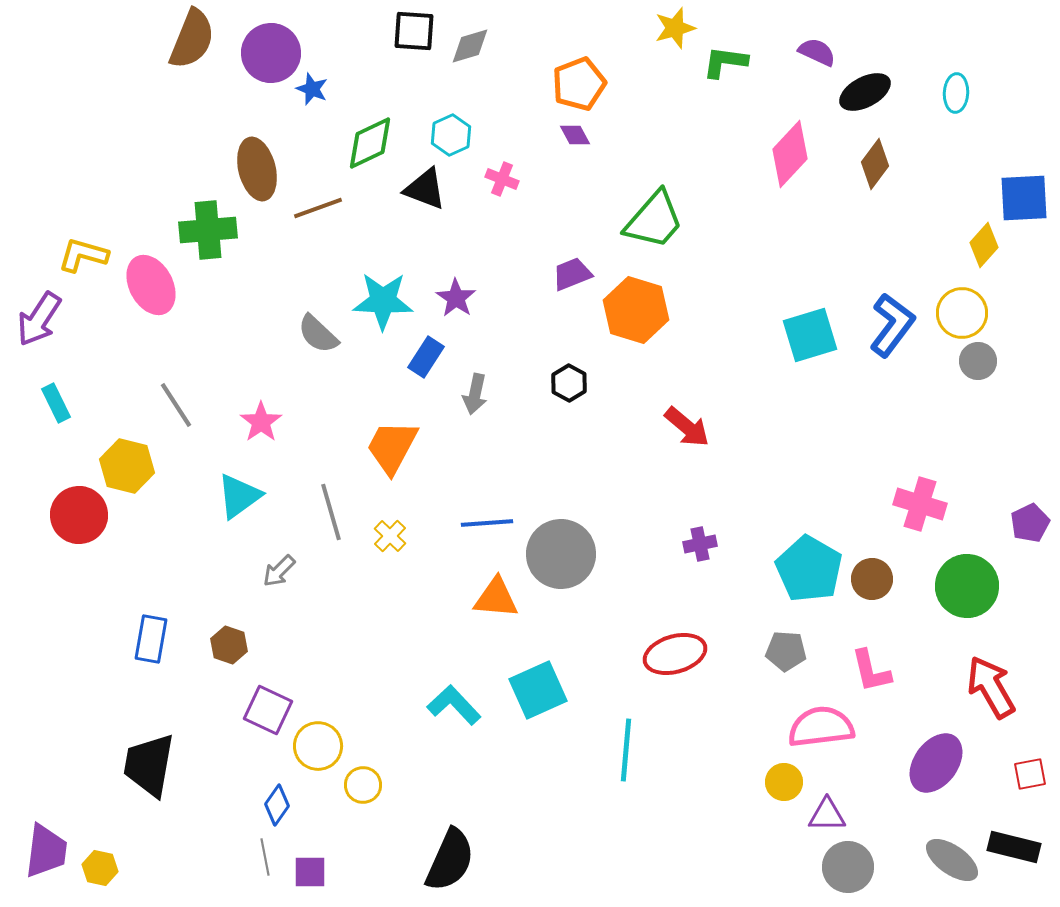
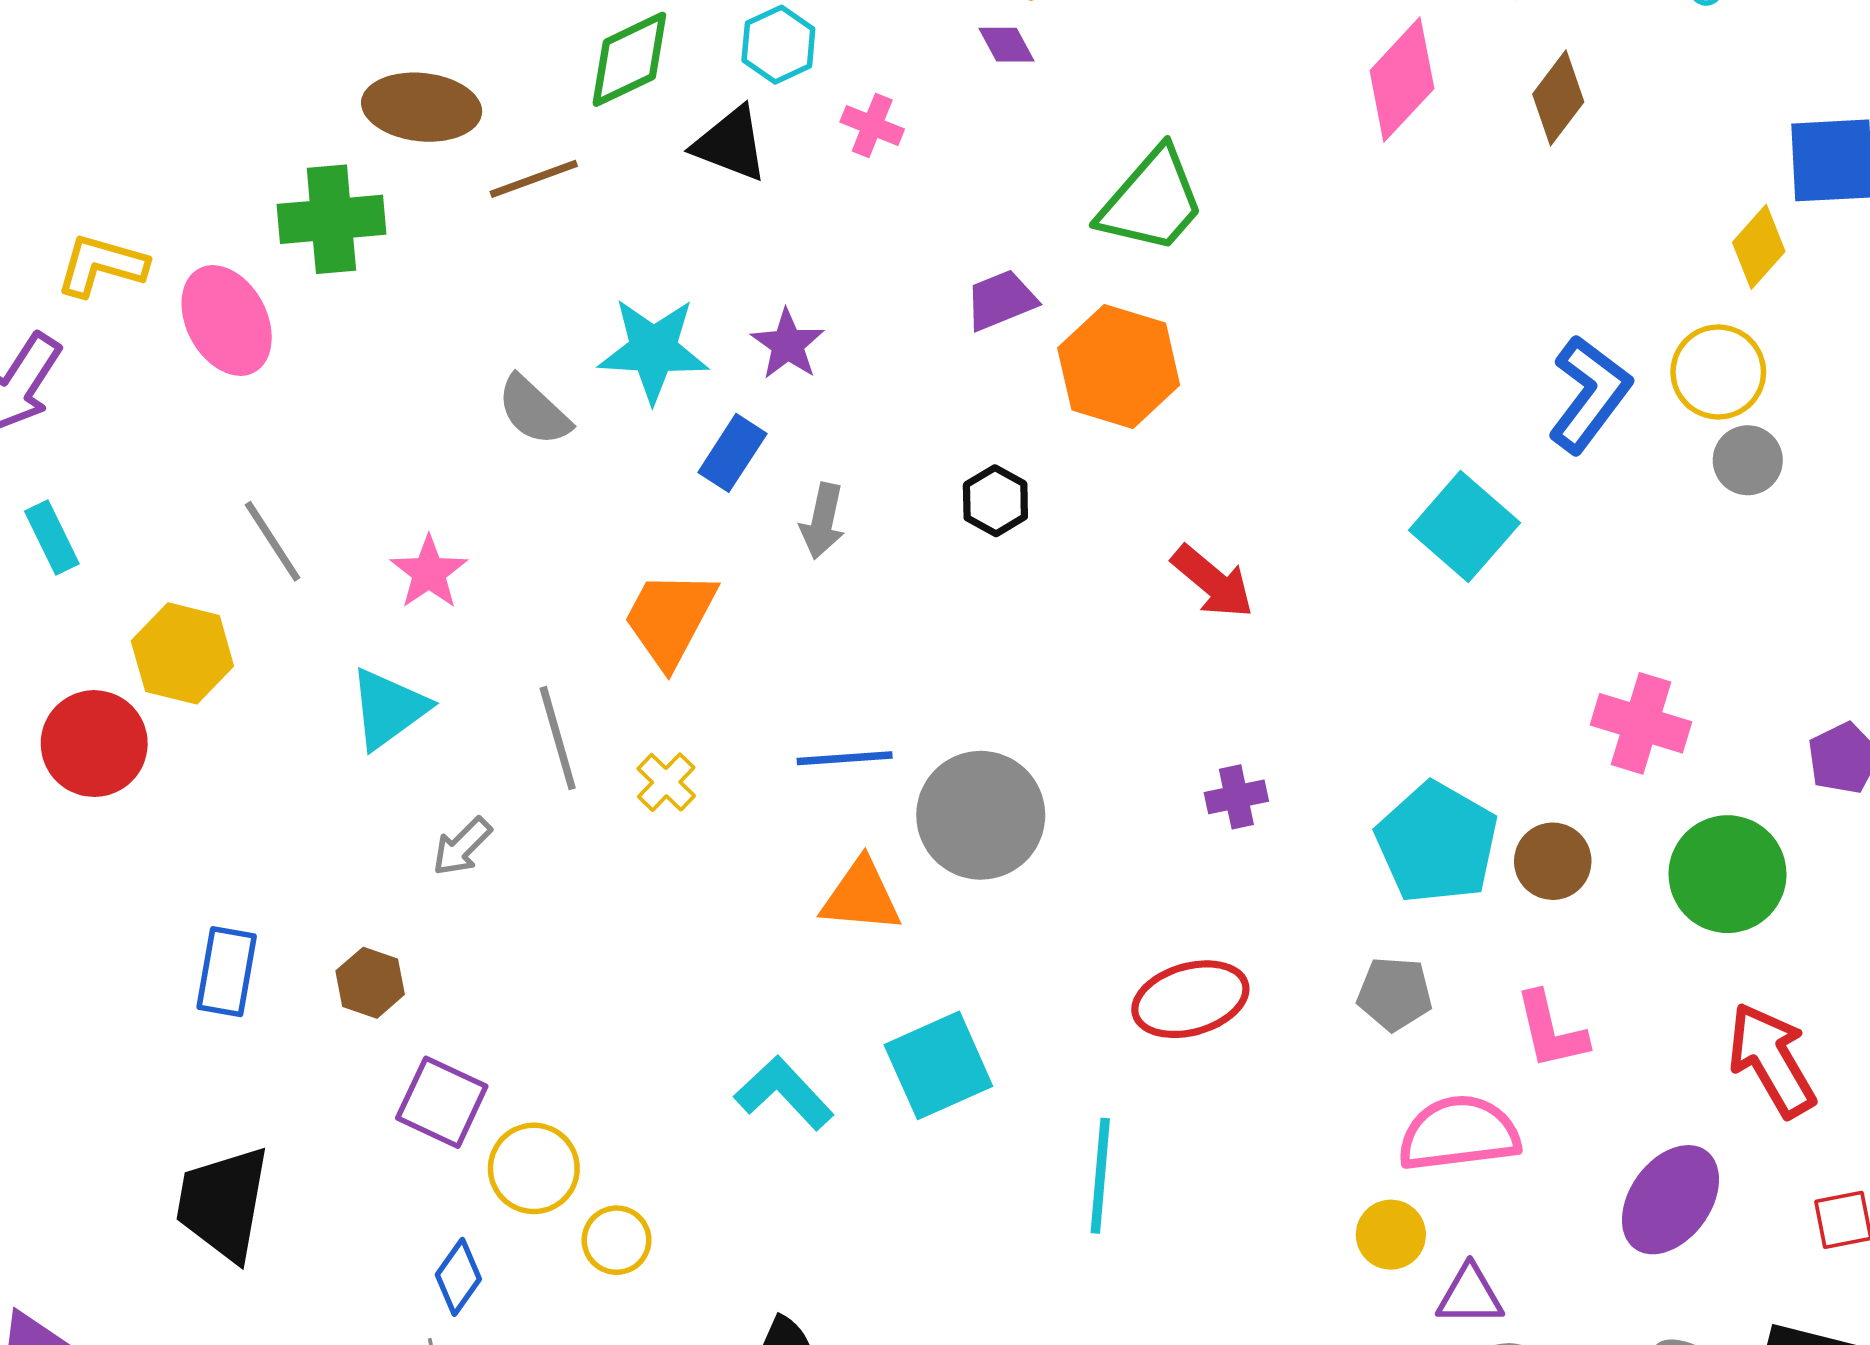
brown ellipse: (257, 169) -> (422, 107), turned -70
cyan square: (810, 335) -> (1464, 526), moved, turned -32

